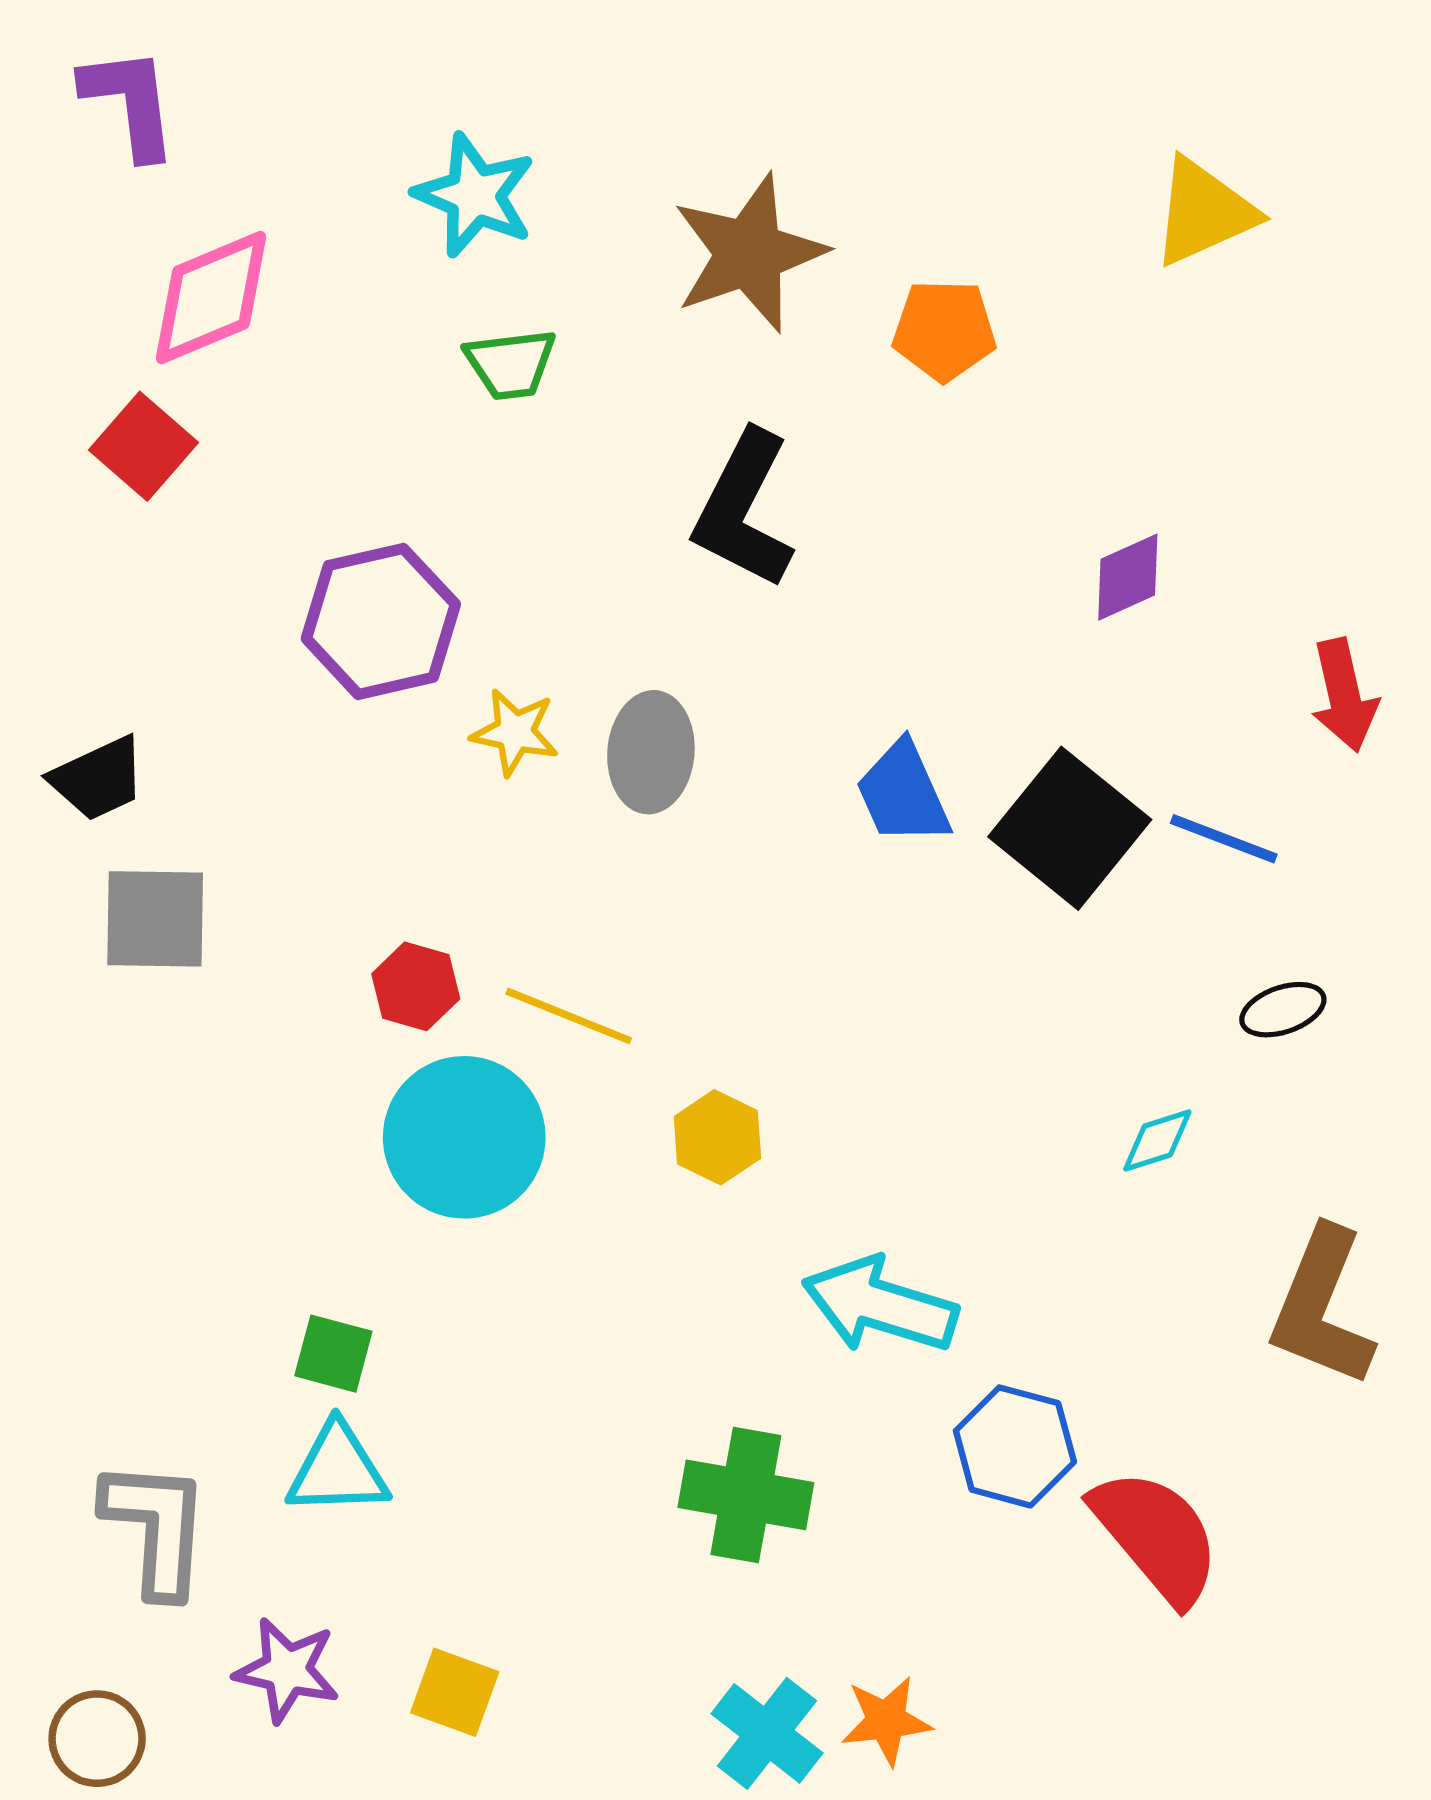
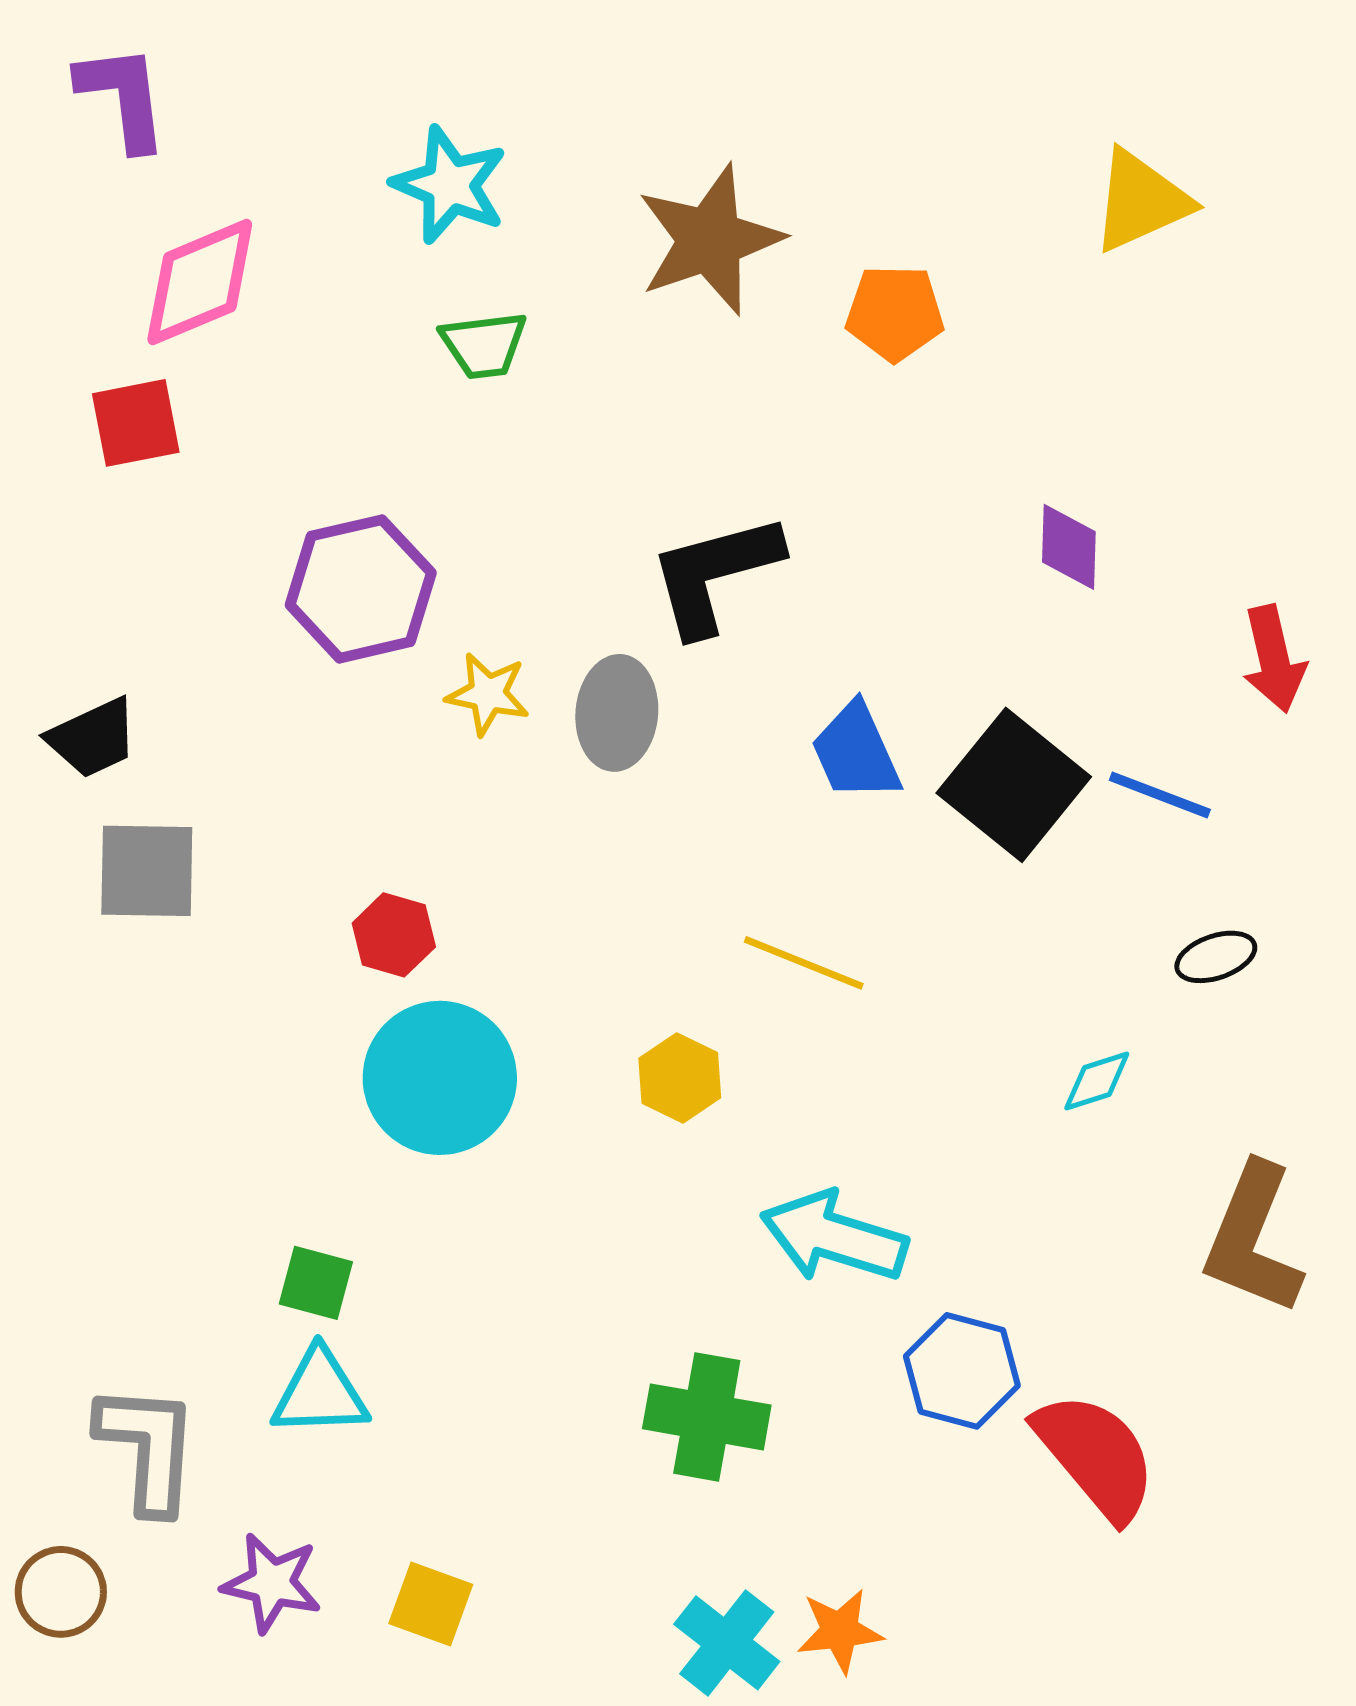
red square: (143, 446) -> (136, 423), turned 38
black L-shape: (744, 510) -> (715, 574), moved, turned 48
purple diamond: (1128, 577) -> (1069, 547), turned -64
yellow line: (569, 1016) -> (804, 963), moved
brown circle: (97, 1739) -> (61, 1592), moved

